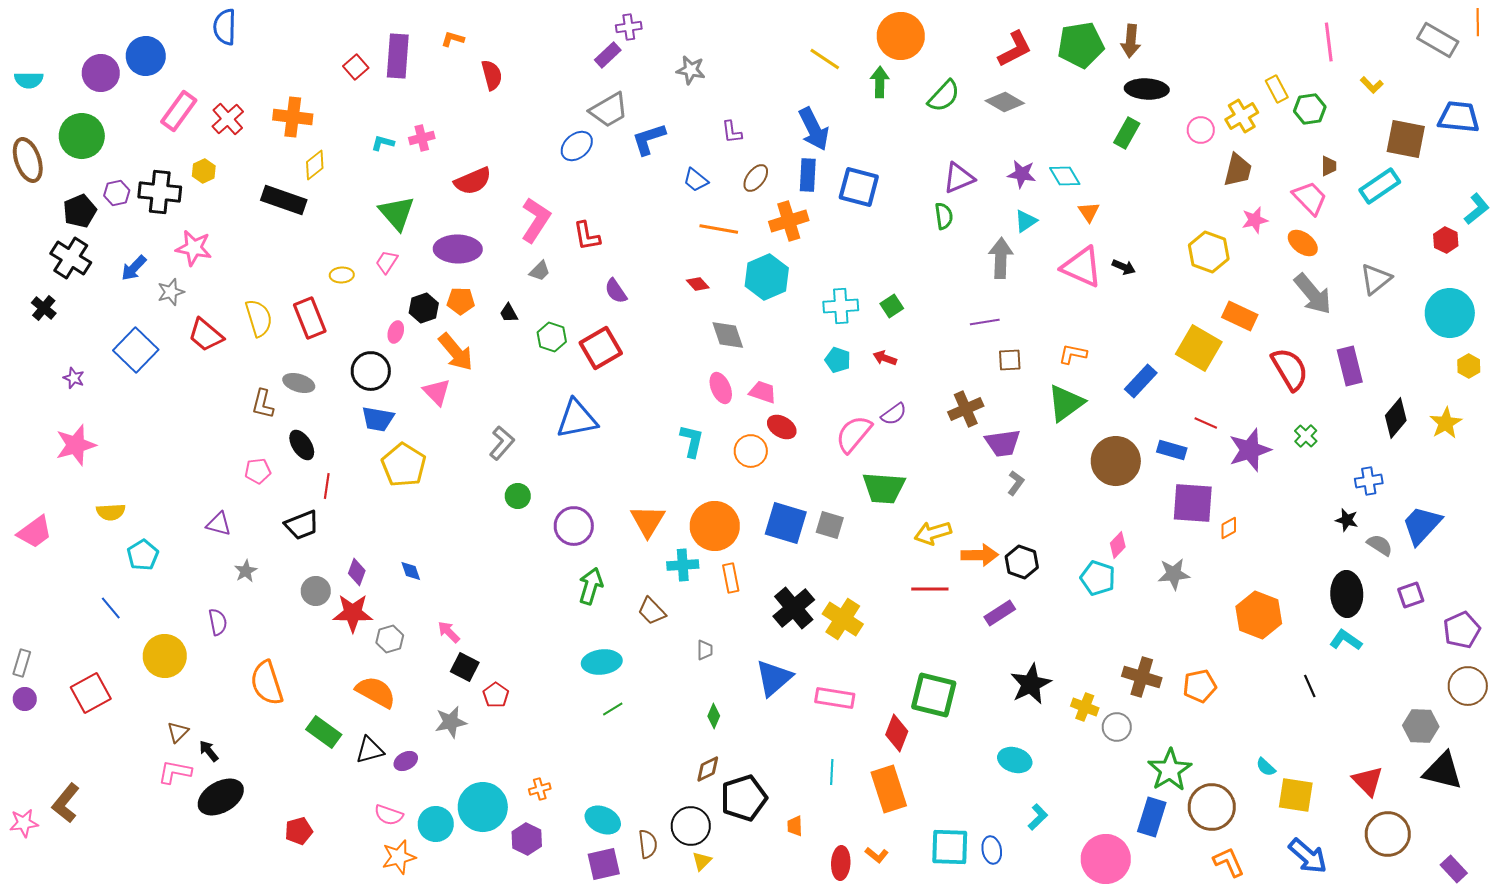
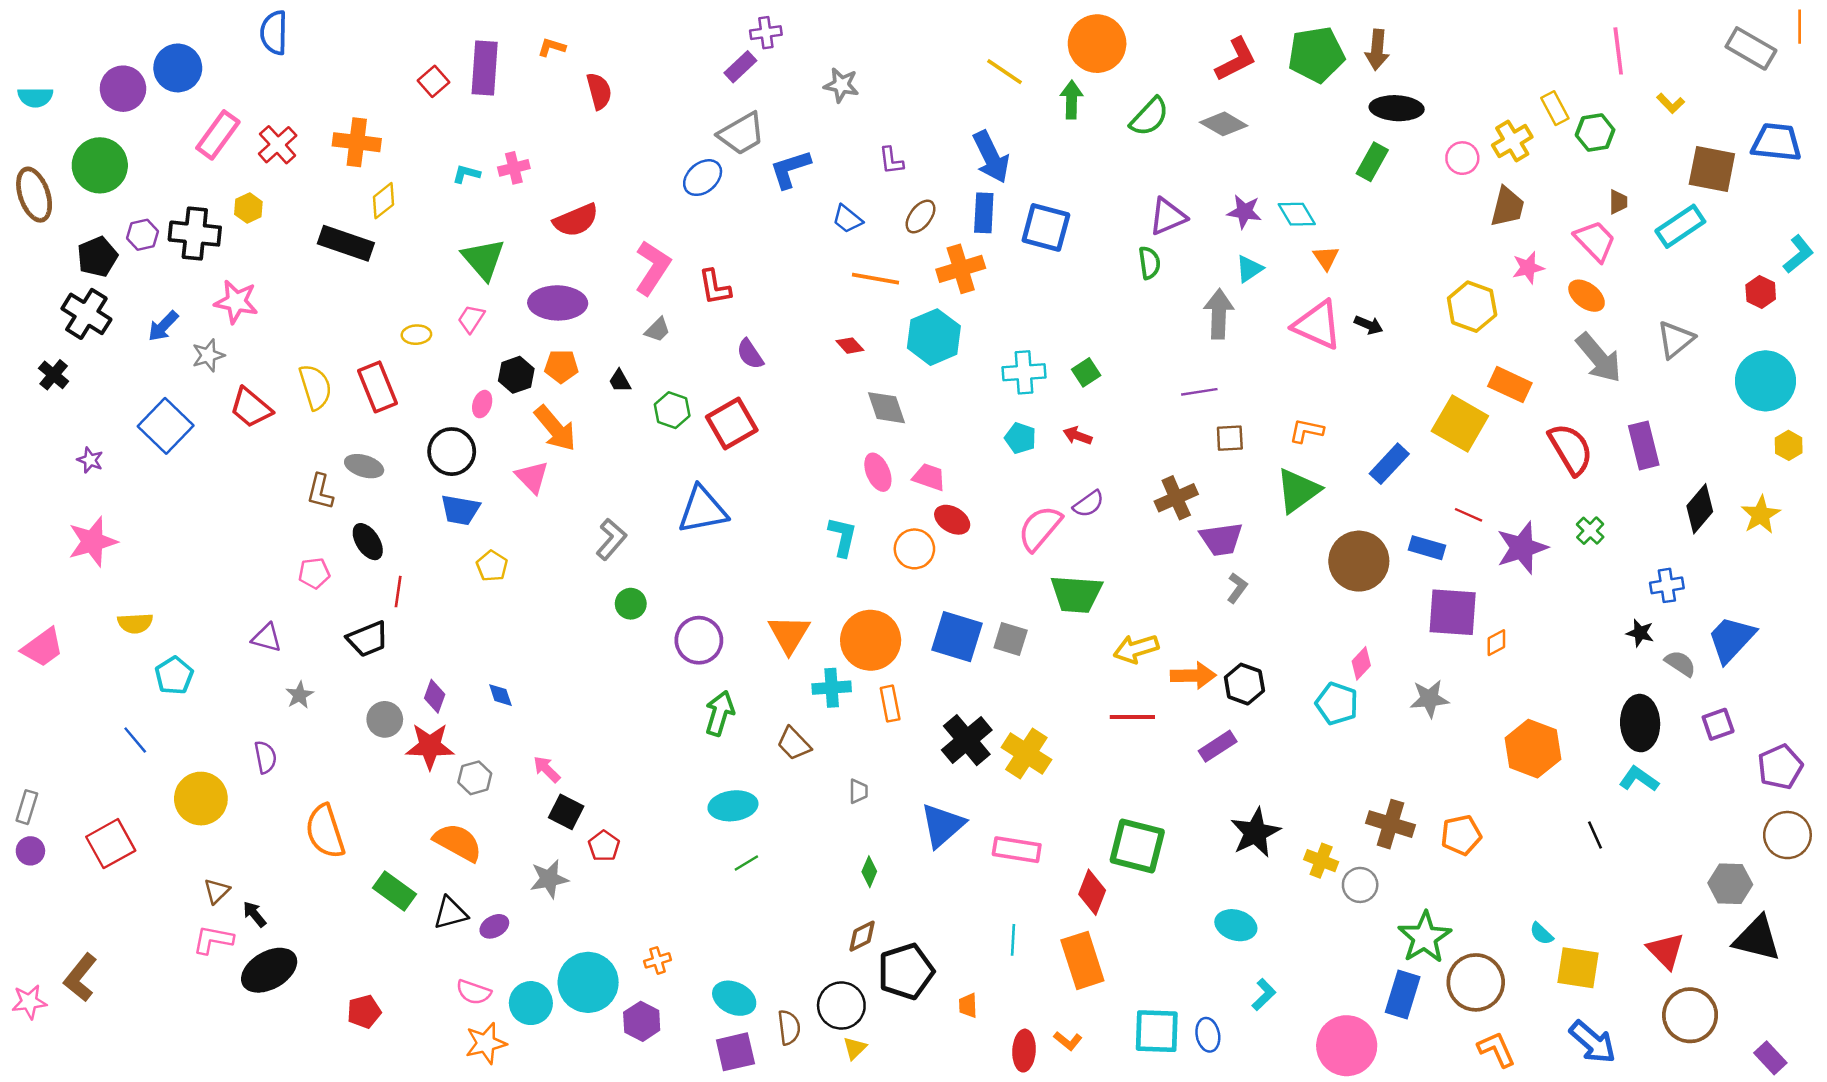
yellow pentagon: (404, 465) -> (492, 566), size x0.6

